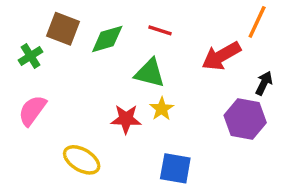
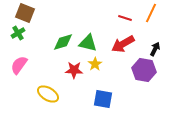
brown square: (63, 29) -> (25, 13), moved
red line: (160, 30) -> (125, 18), moved
green diamond: (107, 39) -> (63, 42), moved
red arrow: (221, 56) -> (123, 44), moved

